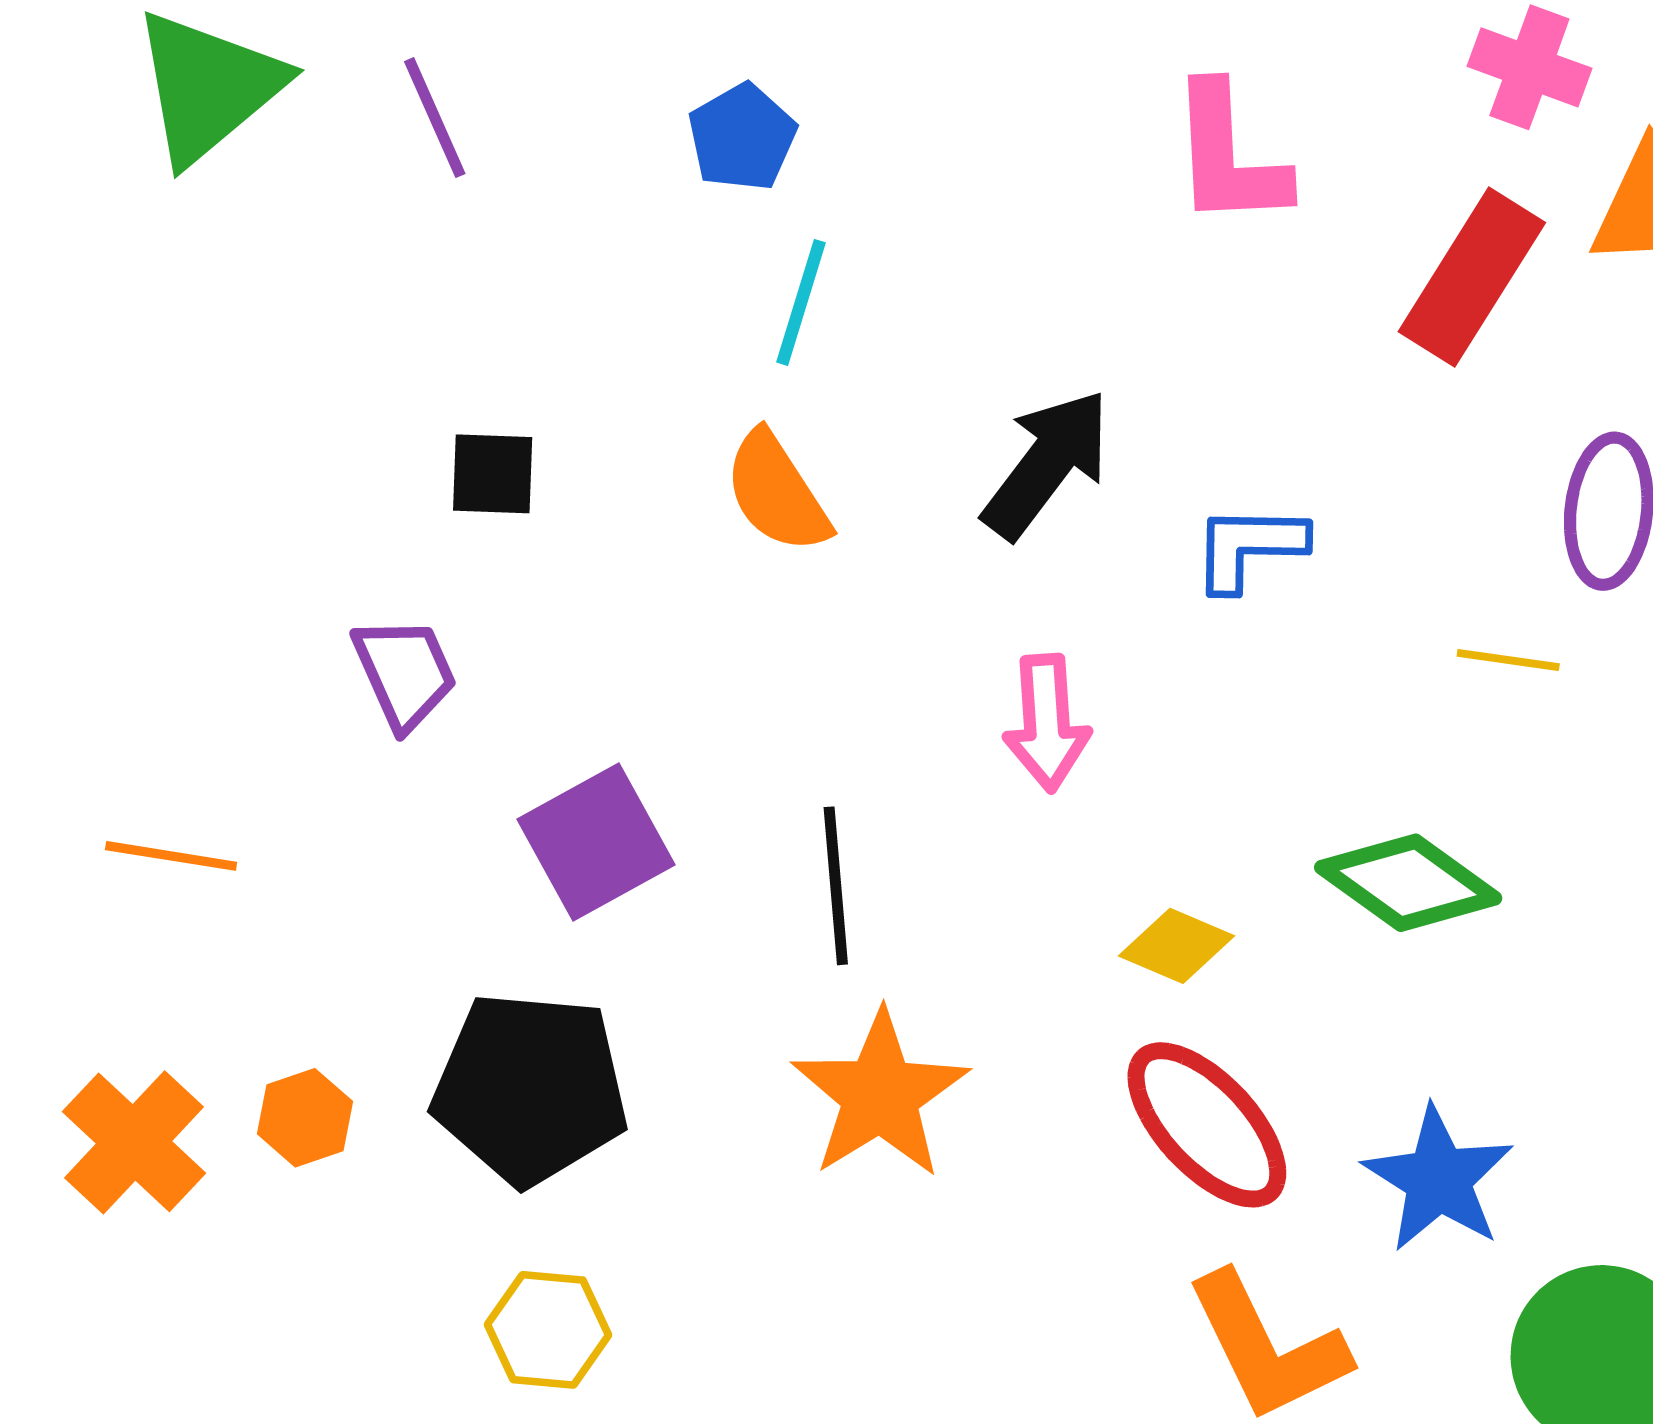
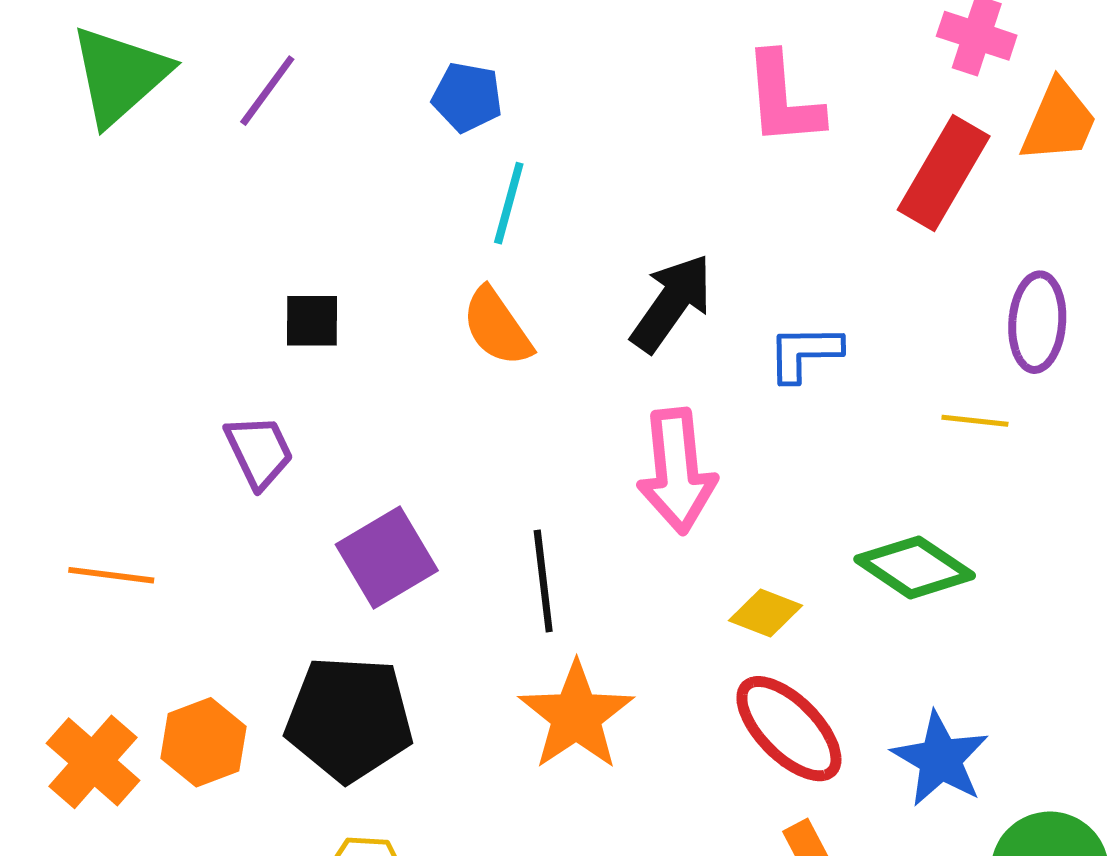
purple line: (435, 118) -> (267, 91), turned 62
blue pentagon: (742, 137) -> (467, 97), turned -30
pink arrow: (1047, 723) -> (677, 471), size x1.4
orange hexagon: (305, 1118) -> (203, 742), size x1.4

